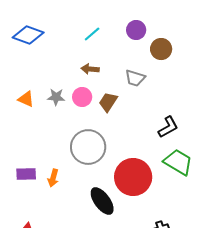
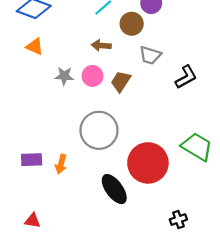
brown circle: (161, 49) -> (132, 24), moved
orange triangle: (26, 99) -> (35, 47), moved
black L-shape: (168, 127) -> (186, 77), moved

